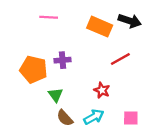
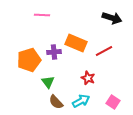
orange rectangle: (100, 27) -> (76, 43), moved
orange pentagon: (34, 69) -> (29, 60), turned -30
pink square: (131, 118) -> (113, 102), turned 32

